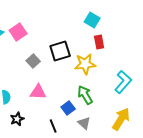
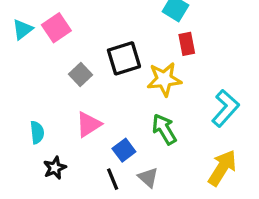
pink triangle: (38, 92) -> (89, 124), turned -36
blue square: (68, 108) -> (124, 150), moved
gray triangle: (84, 123) -> (148, 177), moved

